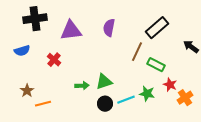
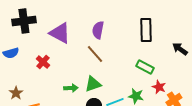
black rectangle: (157, 28) -> (146, 30), turned -50
purple triangle: (71, 31) -> (60, 33), turned 35
brown line: (137, 52) -> (95, 54), moved, turned -66

